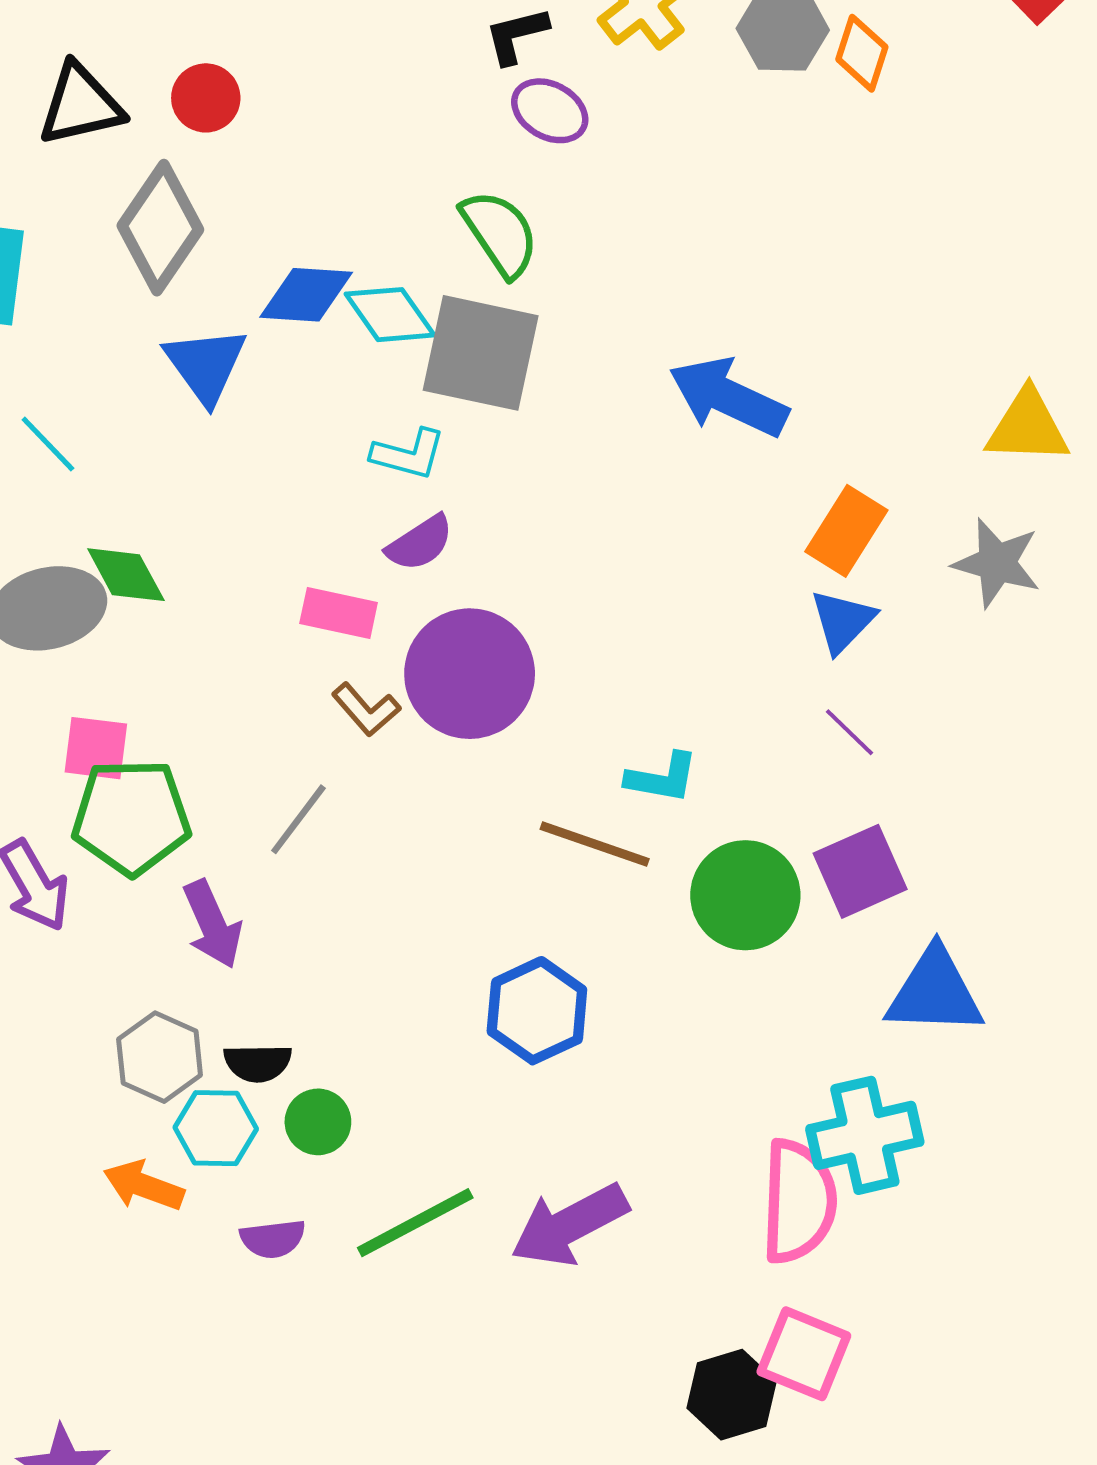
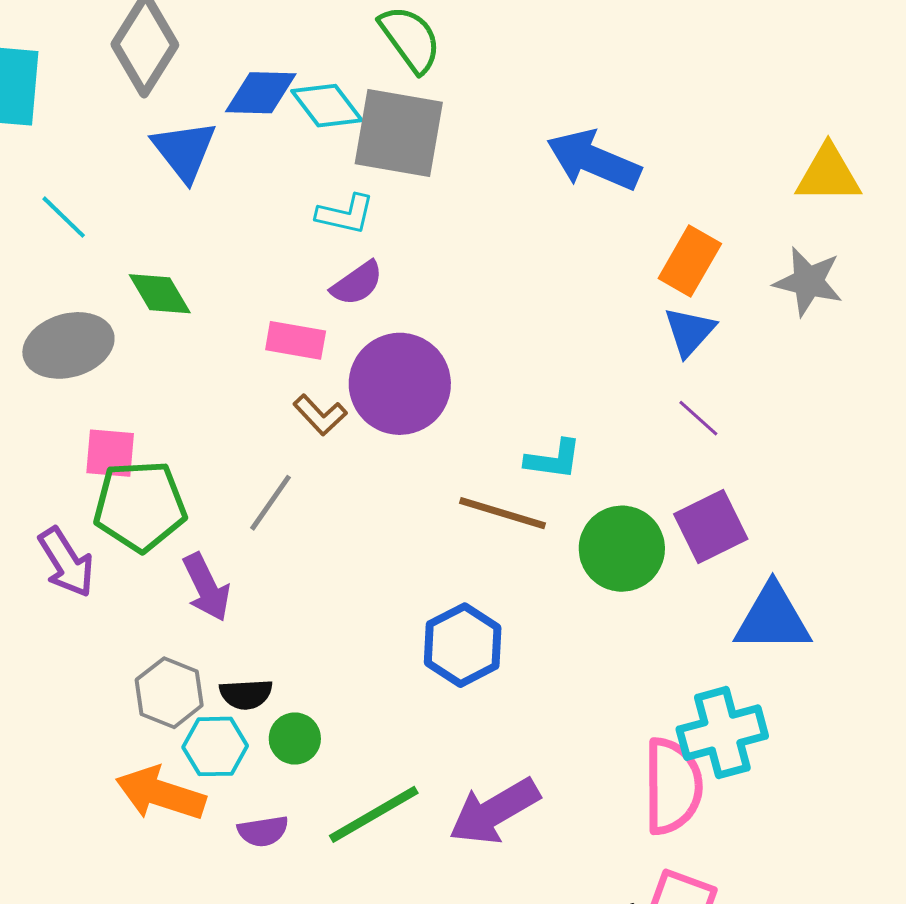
green diamond: (126, 575) -> (160, 294), moved
orange arrow: (144, 1186) -> (161, 794), size x1.4

